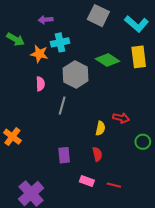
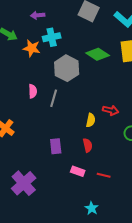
pink semicircle: (40, 84) -> (33, 91), moved

